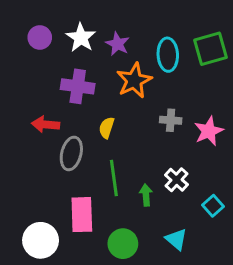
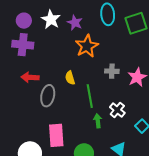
cyan ellipse: (168, 55) -> (108, 14), moved
purple cross: (78, 86) -> (23, 45), moved
yellow semicircle: (107, 128) -> (70, 78), turned -32
green line: (114, 178) -> (90, 96), moved

